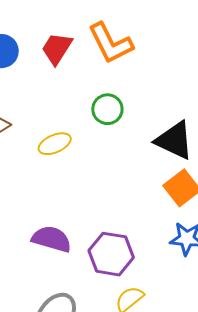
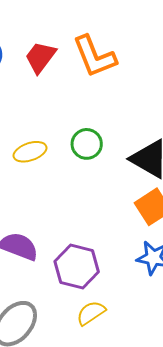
green circle: (107, 109) -> (87, 144), moved

